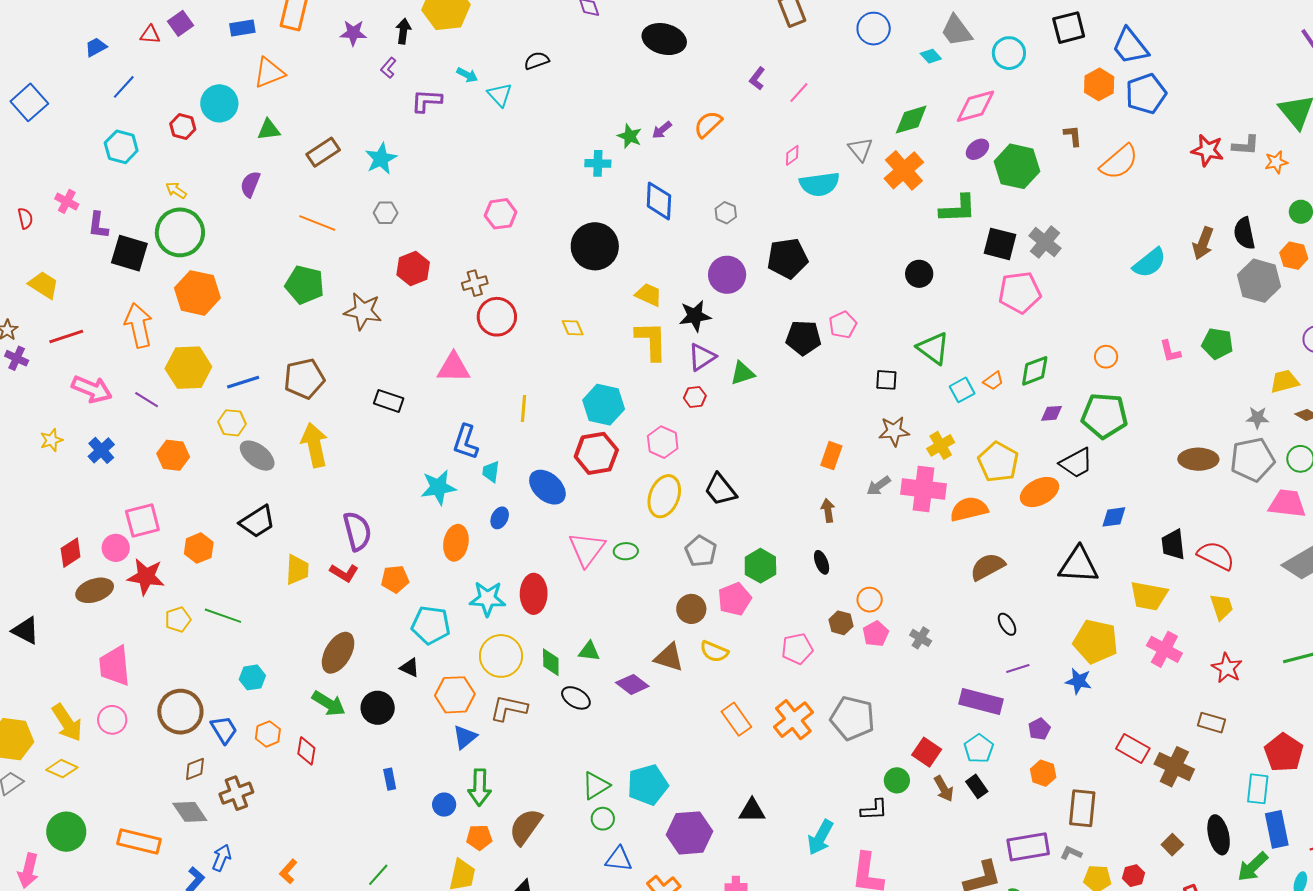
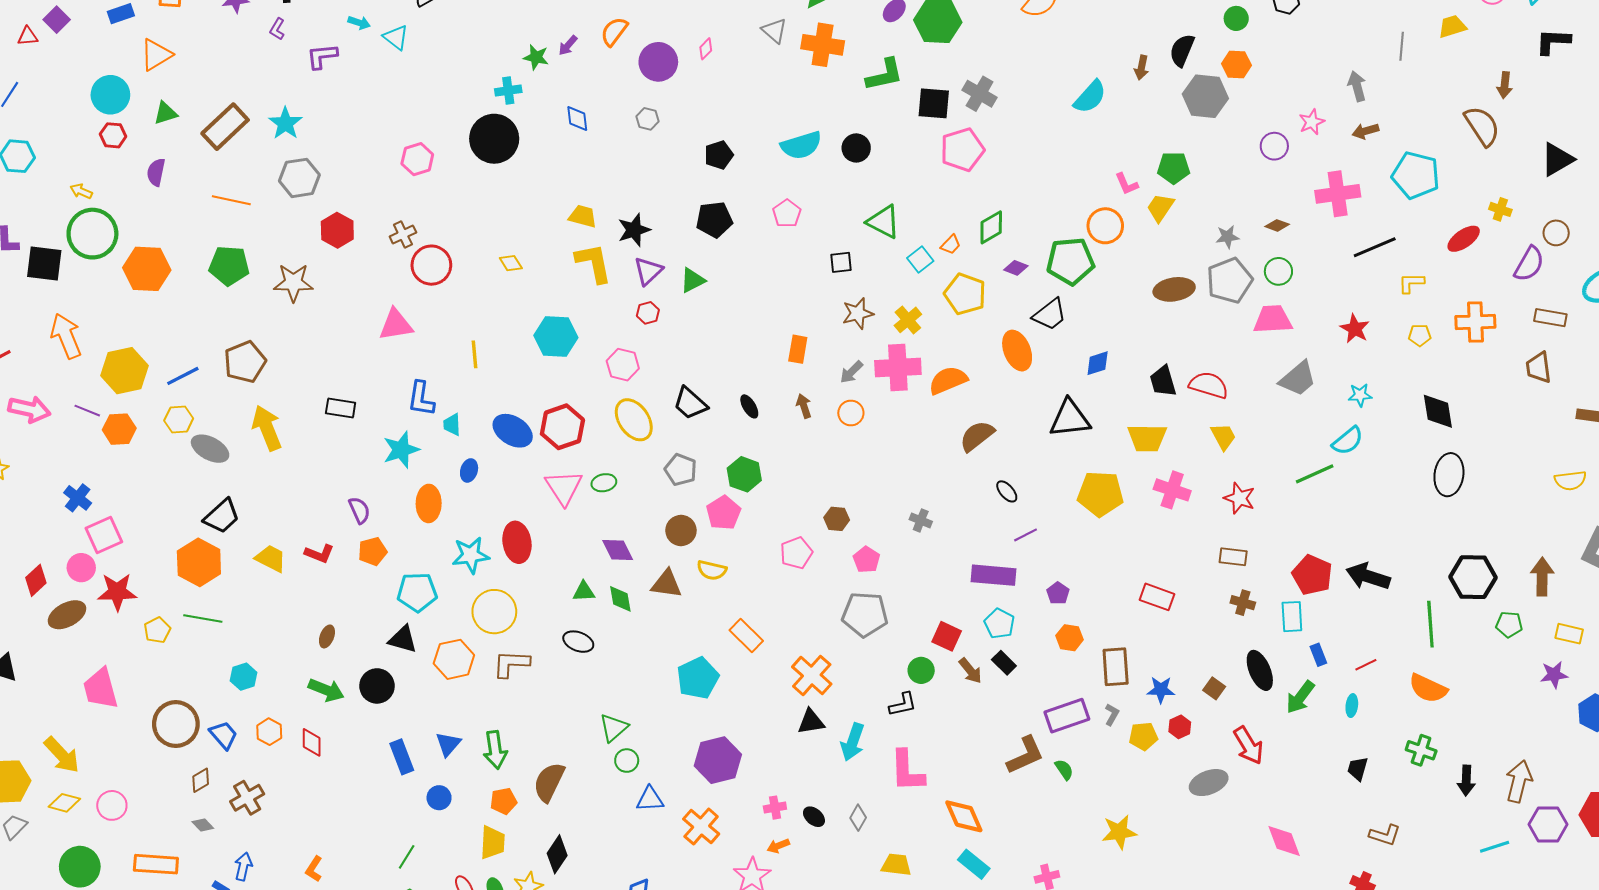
red hexagon: (183, 126) -> (113, 135), moved
brown rectangle: (323, 152) -> (225, 127), size x1.4
orange cross: (904, 170) -> (823, 45), turned -30
cyan semicircle: (819, 184) -> (801, 145), moved
blue diamond: (659, 201) -> (577, 118), size x0.7
gray hexagon: (386, 213) -> (299, 178), size x1.6
black semicircle: (1244, 233) -> (1182, 50), turned 44
brown arrow: (1203, 243) -> (1141, 68), size x0.7
black circle: (595, 246) -> (494, 139), moved
black pentagon: (788, 258) -> (719, 155), size x0.7
purple circle: (727, 275) -> (658, 62), moved
orange hexagon: (197, 293) -> (147, 269), moved
black pentagon: (803, 338) -> (714, 220), moved
orange circle: (1106, 357) -> (1105, 226), moved, size x1.5
yellow trapezoid: (1284, 381) -> (1160, 207), moved, turned -32
black rectangle: (389, 401) -> (341, 408), moved
purple diamond: (1052, 413) -> (1016, 268), turned 35
blue cross: (101, 450) -> (78, 498), moved
red hexagon: (596, 453) -> (562, 427), moved
orange hexagon: (173, 455) -> (119, 429), moved
yellow pentagon: (998, 462) -> (965, 294), moved
orange ellipse: (1039, 492) -> (1017, 351), turned -75
yellow ellipse: (664, 496) -> (634, 420), turned -45
purple semicircle: (357, 531) -> (359, 510), moved, size x0.7
orange hexagon: (199, 548) -> (199, 562), moved, size x1.5
black ellipse: (822, 562) -> (749, 406), moved
yellow trapezoid: (297, 570) -> (271, 558), turned -56
orange circle: (870, 600) -> (851, 413), moved
pink pentagon: (876, 634) -> (867, 560), moved
brown ellipse: (338, 653) -> (327, 636), size x0.5
green diamond: (551, 662) -> (620, 599), moved
black triangle: (410, 668) -> (403, 639), size x1.4
blue star: (1079, 681) -> (1161, 690), moved
purple diamond: (632, 684) -> (618, 550), moved, turned 36
pink circle: (112, 720) -> (112, 805), moved
orange cross: (793, 720) -> (812, 675), moved
blue triangle: (465, 737) -> (448, 744), moved
brown cross: (1174, 767) -> (1243, 603), moved, size x0.6
blue rectangle: (390, 779) -> (402, 757), size x1.5
cyan pentagon: (648, 785) -> (698, 678), moved
blue circle: (444, 805) -> (439, 798), moved
black triangle: (752, 811) -> (811, 722), moved
gray diamond: (190, 812) -> (203, 825), size x0.6
blue rectangle: (1277, 829) -> (1318, 655), size x0.6
gray L-shape: (1071, 853) -> (1112, 715), turned 105

